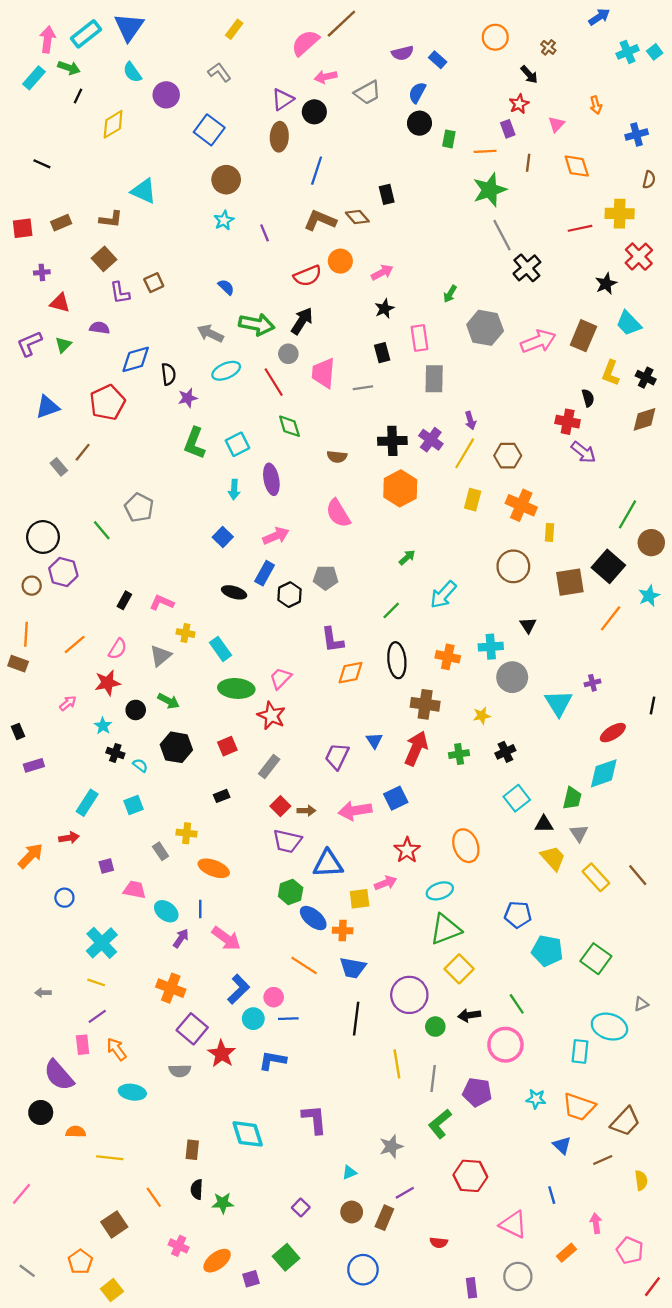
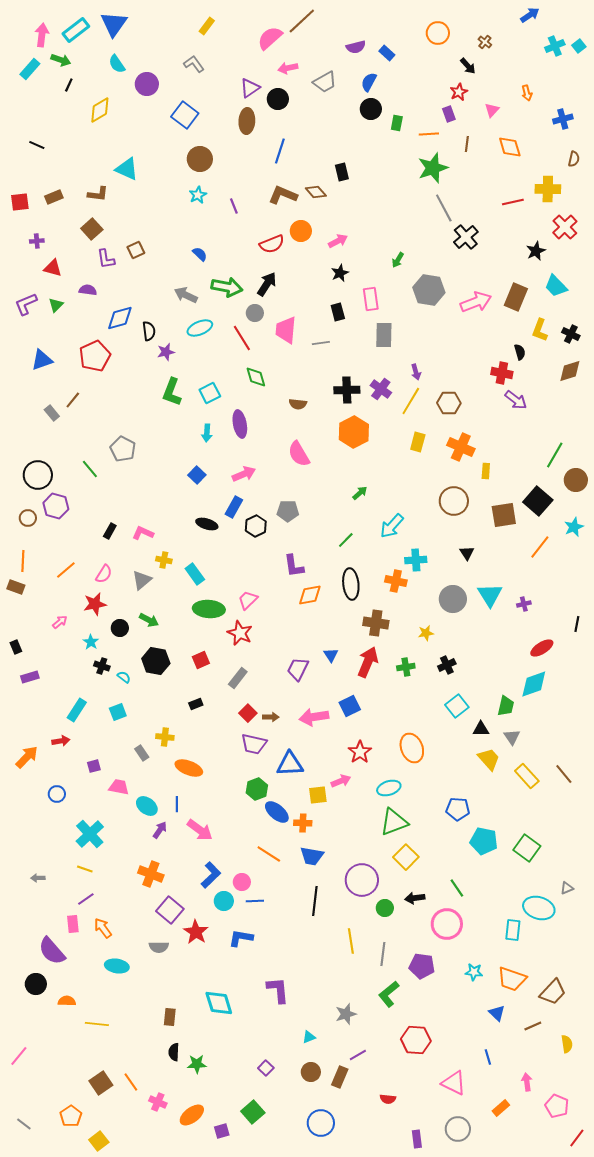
cyan cross: (491, 647) -> (416, 560), moved
cyan triangle: (559, 703) -> (490, 595), moved
orange line: (154, 1197) -> (131, 1082), moved

